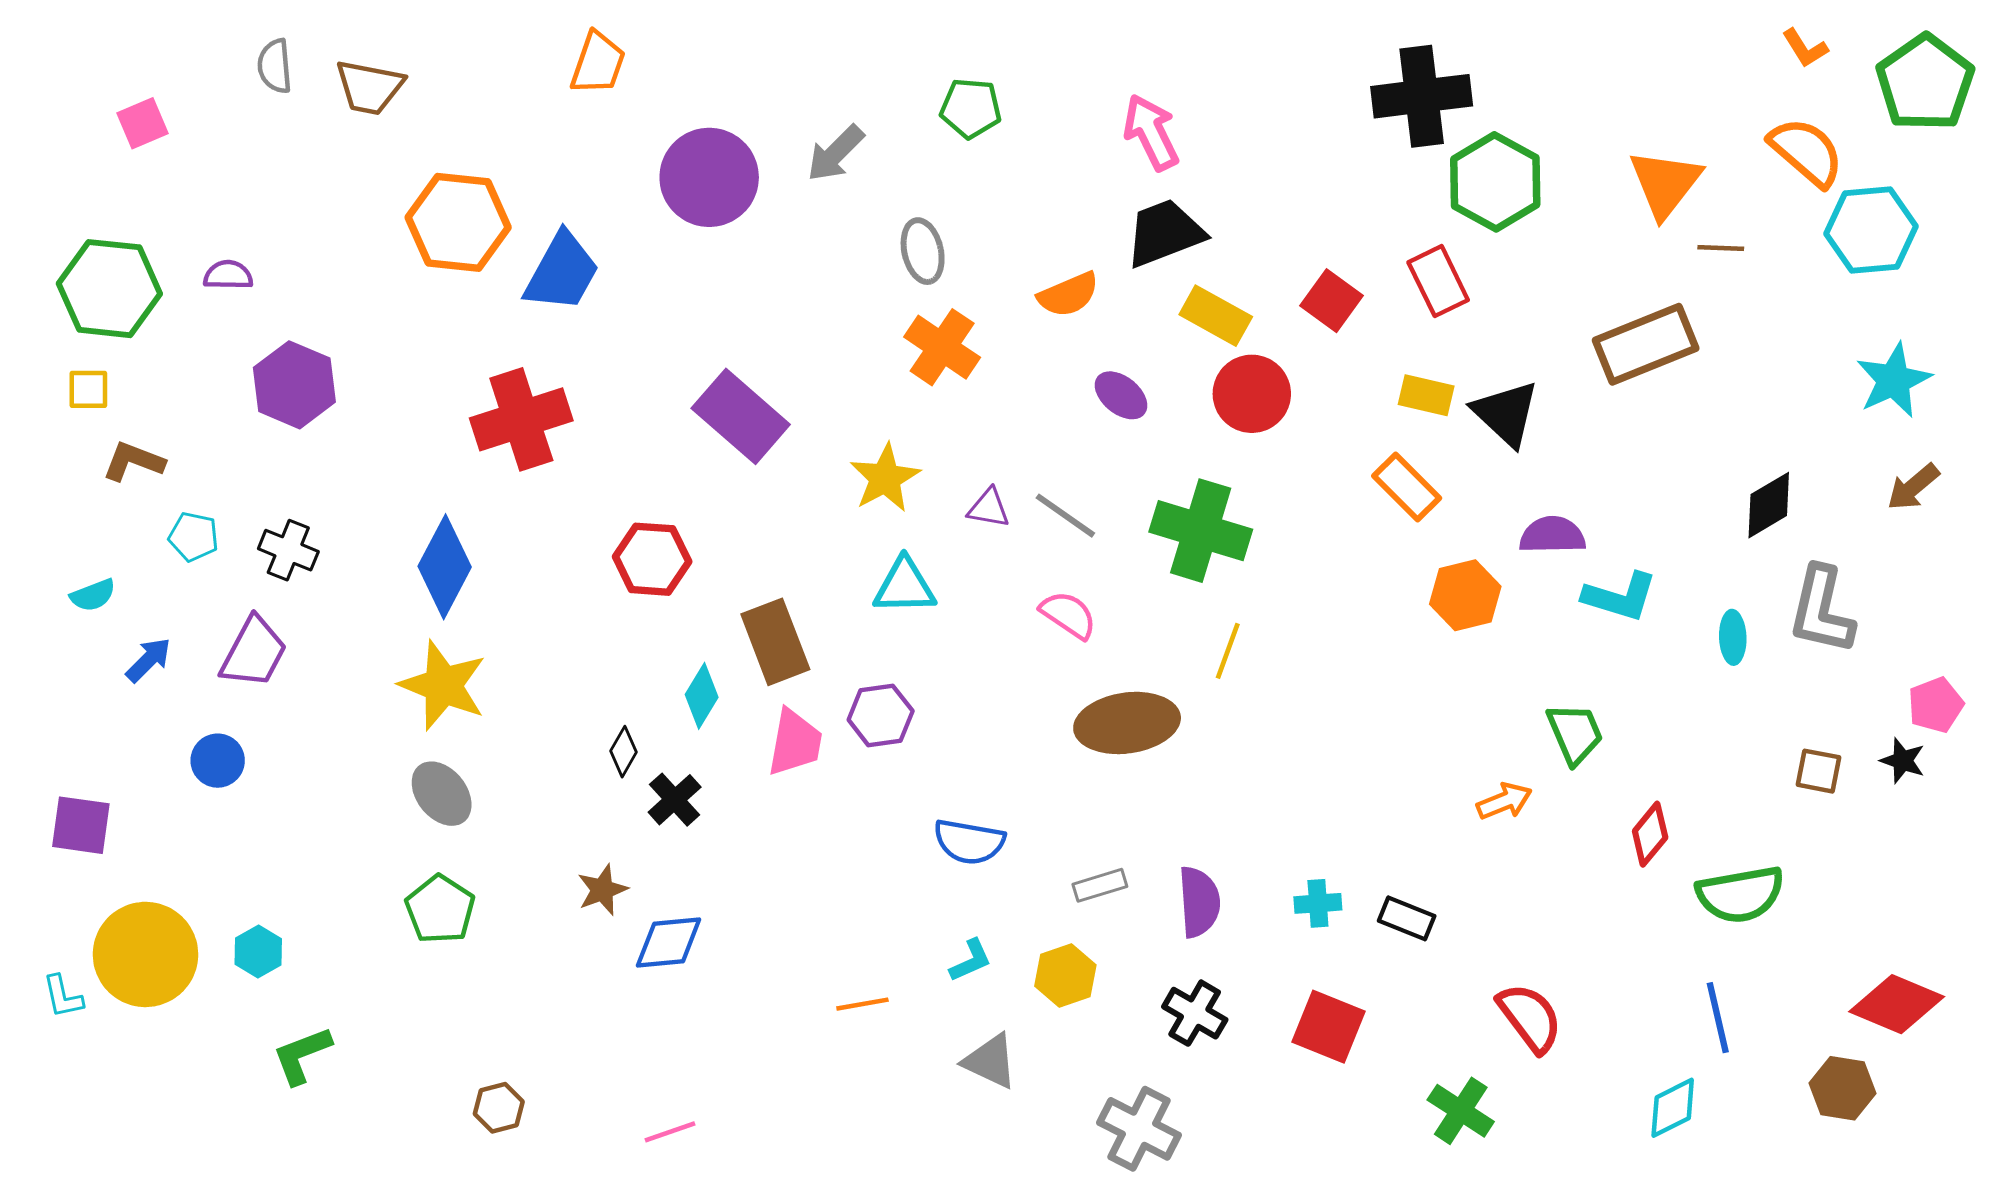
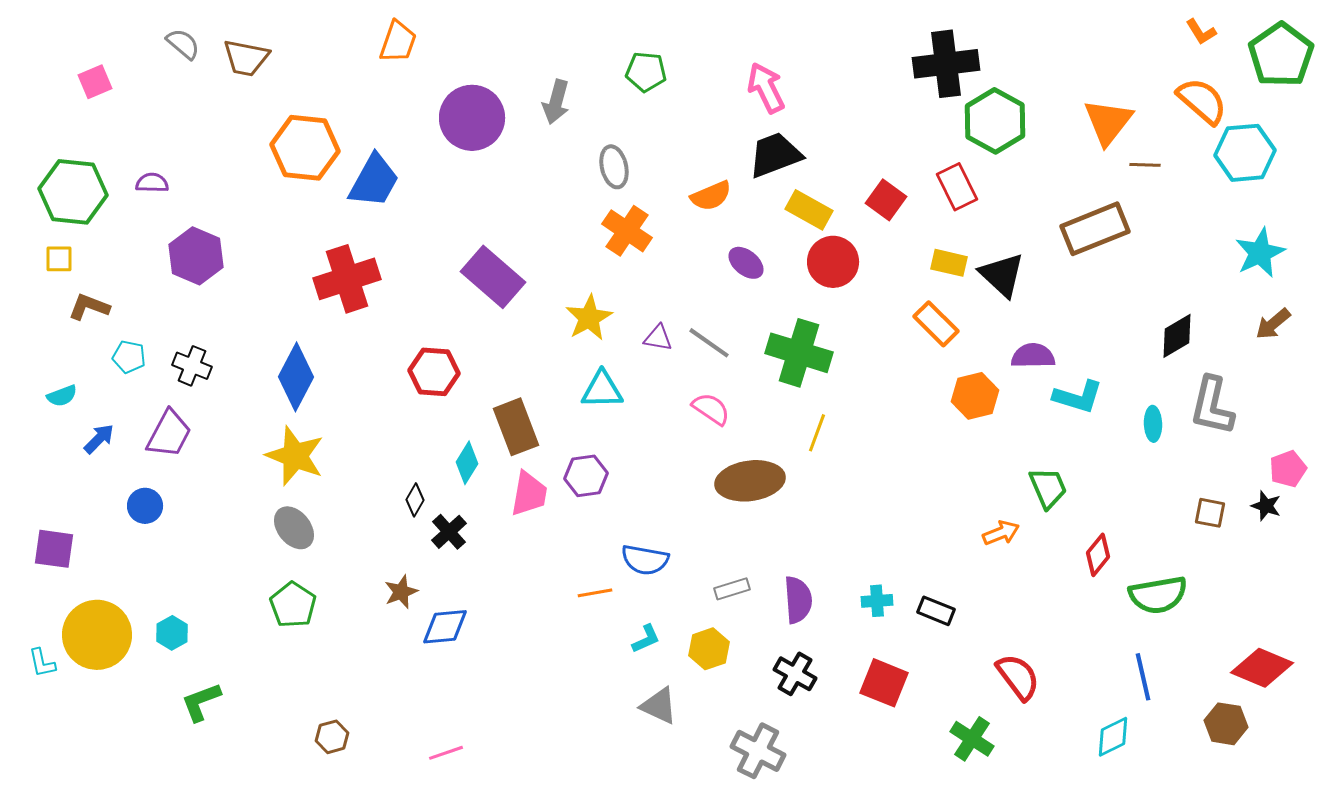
gray semicircle: (275, 66) -> (183, 44), turned 135
gray arrow: (835, 153) -> (556, 102), turned -30
orange line: (862, 1004) -> (595, 593), moved

